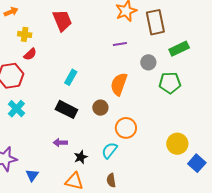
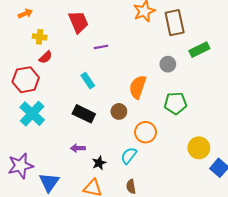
purple line: (120, 44) -> (101, 47), moved
cyan rectangle: (71, 77) -> (88, 81), turned -63
green pentagon: (170, 83) -> (175, 103), moved
cyan cross: (16, 109) -> (32, 114), size x1.4
blue triangle: (32, 175) -> (49, 182), size x1.5

